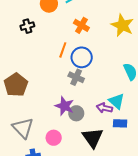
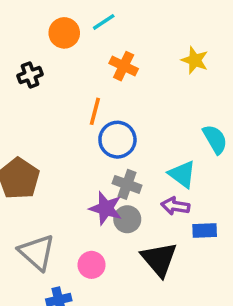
yellow star: (122, 25) -> (195, 60), size x0.7
blue circle: (82, 57) -> (117, 140), moved
gray cross: (76, 77) -> (127, 184), moved
cyan triangle: (117, 101) -> (182, 174), moved

